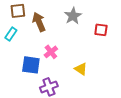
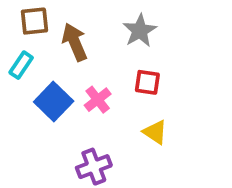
red square: (101, 30) -> (147, 82), moved
blue square: (31, 65) -> (54, 101), moved, turned 36

